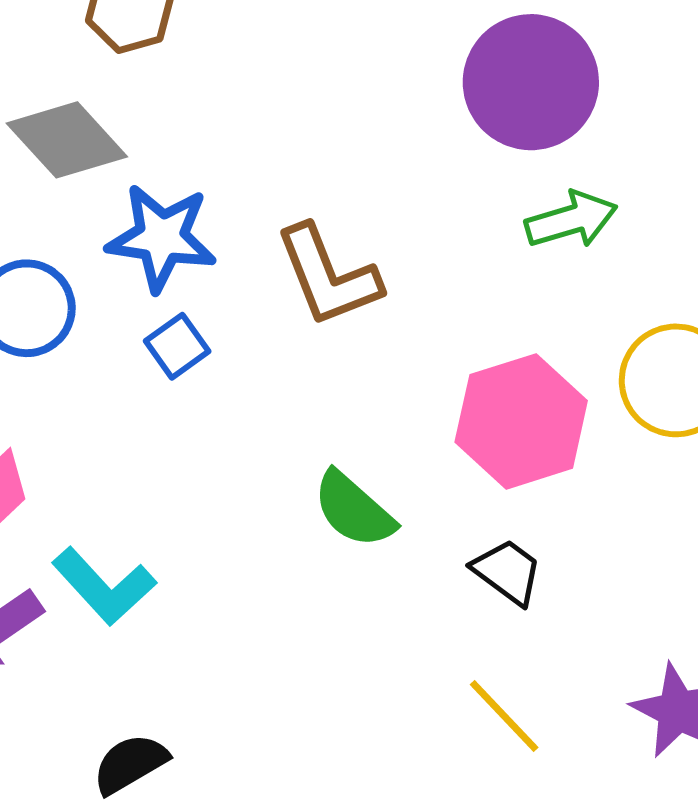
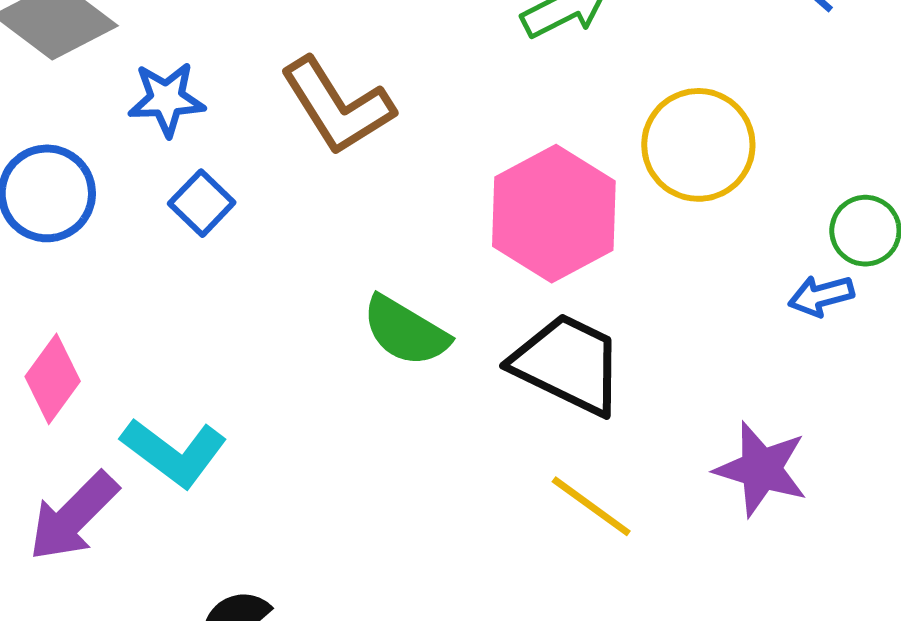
blue star: (162, 238) -> (166, 99), size x0.7
black trapezoid: (507, 572) -> (568, 364), size x1.6

